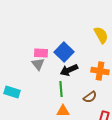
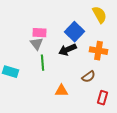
blue square: (64, 52) -> (74, 32), moved
green line: (61, 89) -> (42, 63), moved

